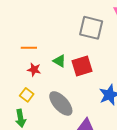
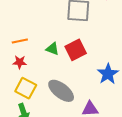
red star: (34, 70) -> (20, 62), moved
yellow square: (27, 95) -> (26, 88), size x1.5

